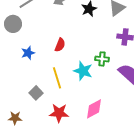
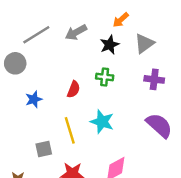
green cross: (102, 59) -> (105, 77), moved
gray square: (36, 93) -> (44, 149), turned 32

